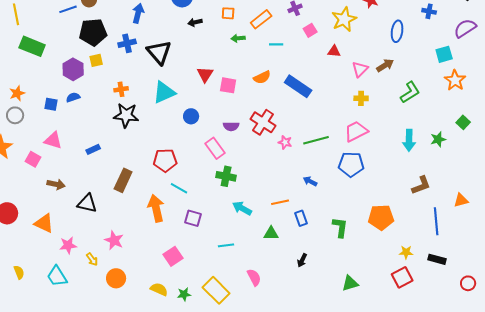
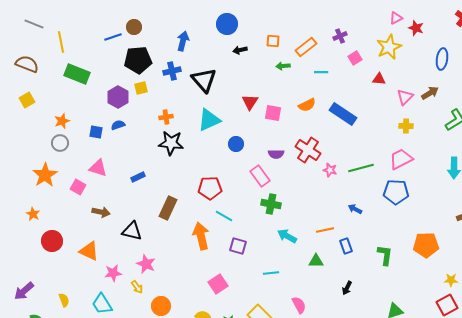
pink star: (114, 240) -> (146, 264), moved

